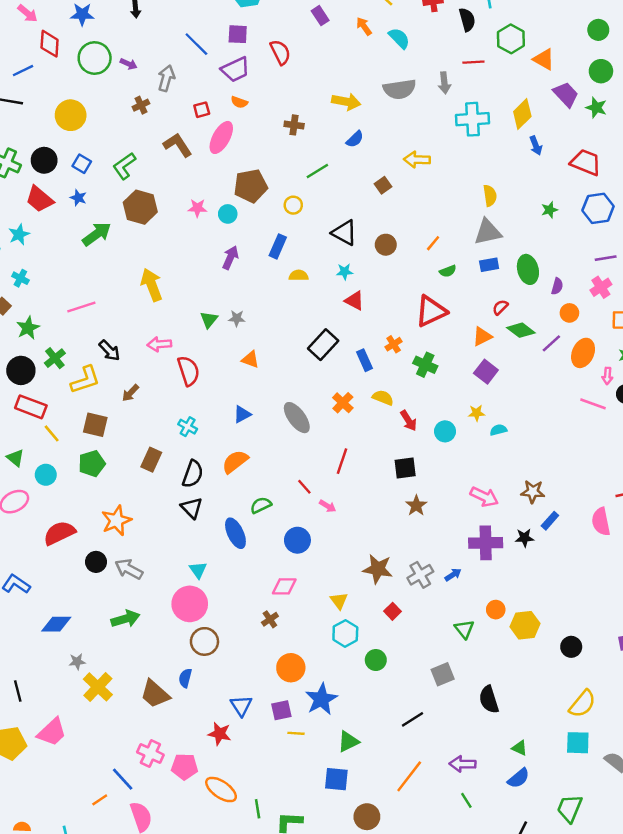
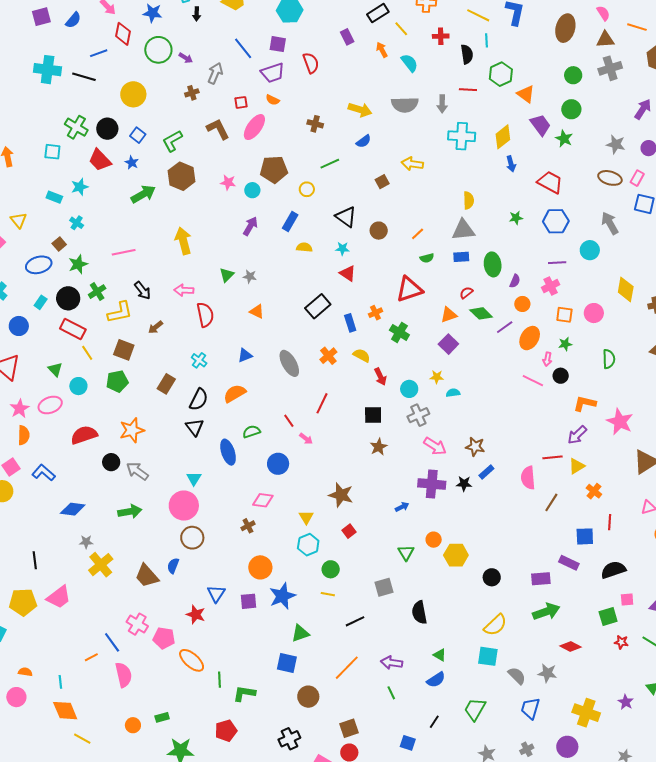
gray cross: (420, 575) -> (418, 415), moved
yellow line: (296, 733) -> (328, 594), moved

